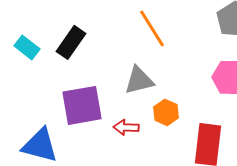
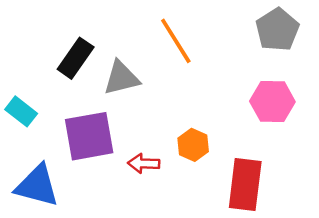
cyan rectangle: (27, 47) -> (21, 111), moved
gray triangle: (139, 80) -> (121, 78), moved

